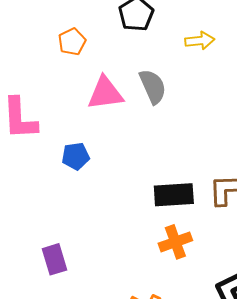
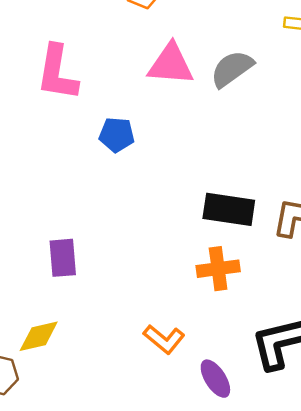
gray semicircle: (153, 87) -> (232, 69), turned -114

